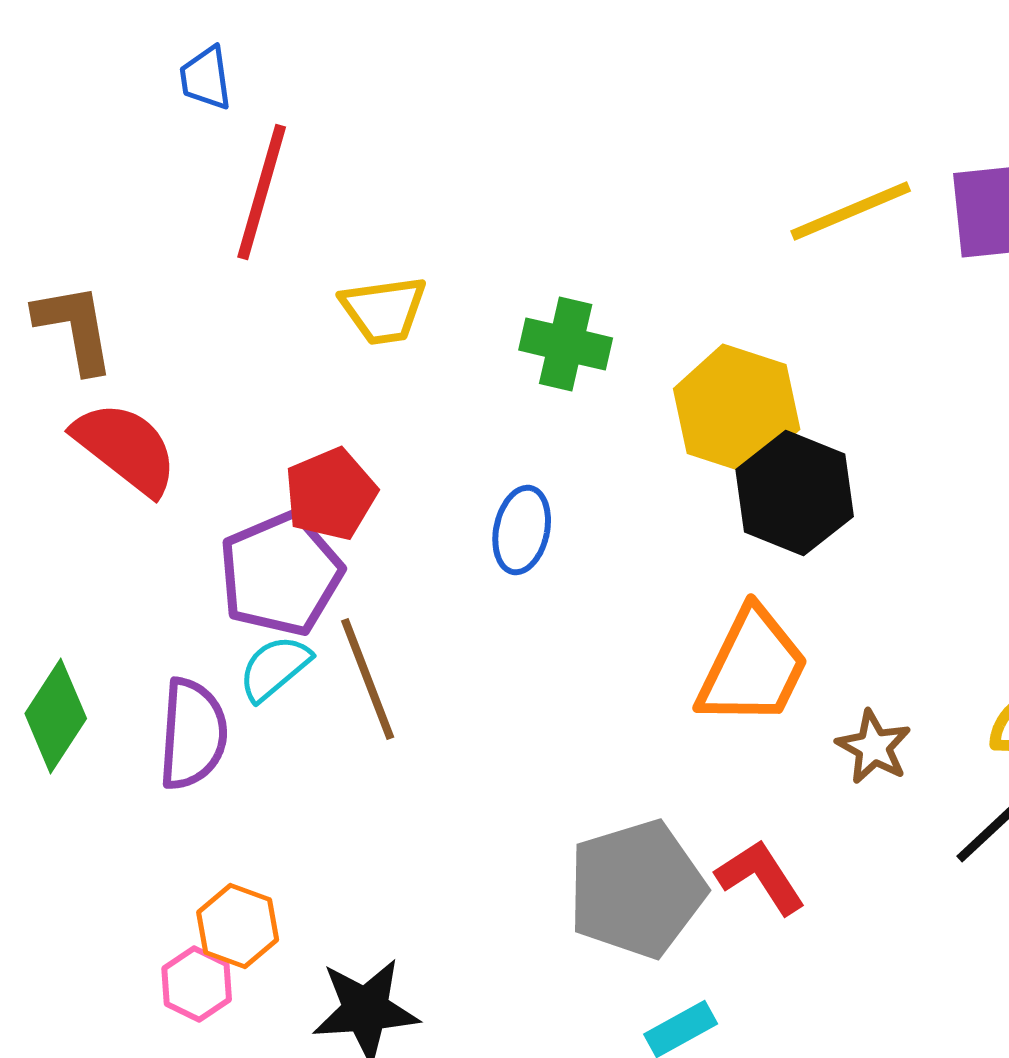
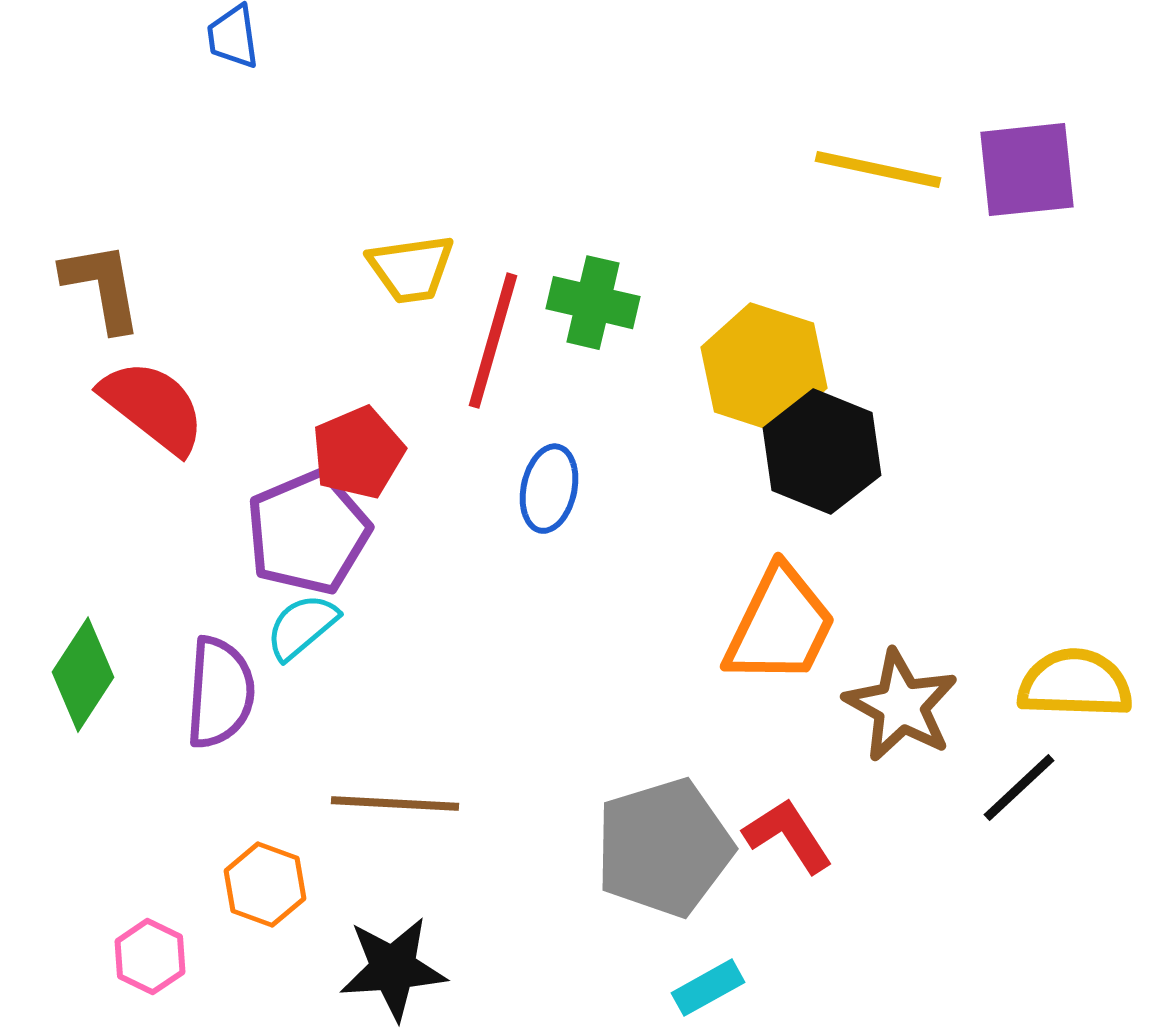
red line: (262, 192) -> (493, 341), moved
yellow line: (851, 211) -> (878, 170), turned 35
brown line: (368, 679) -> (395, 804), moved, turned -66
brown star: (874, 747) -> (901, 706), size x1.5
pink hexagon: (197, 984) -> (150, 957), moved

